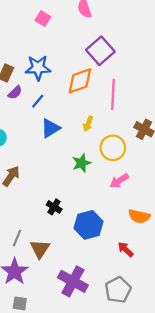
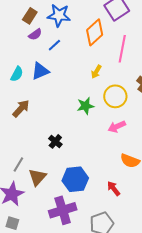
orange diamond: (80, 81) -> (95, 32), turned -32
blue triangle: (51, 128) -> (40, 71), moved
blue hexagon: (88, 225) -> (75, 179), moved
purple cross: (73, 281) -> (63, 210), turned 36

